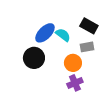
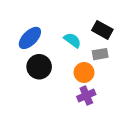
blue ellipse: (45, 33) -> (30, 38), moved

